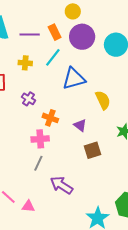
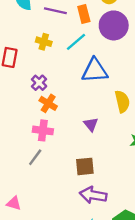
orange cross: (50, 118) -> (48, 103), moved
brown square: (92, 150) -> (85, 166), moved
purple arrow: (61, 185) -> (93, 195), moved, turned -35

